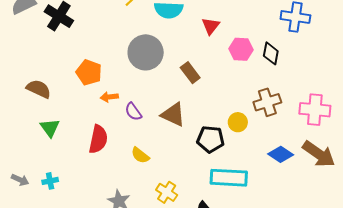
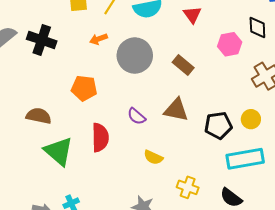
pink hexagon: (241, 49) -> (230, 44), moved
orange arrow: (109, 97) -> (99, 39), moved
yellow circle: (238, 122) -> (251, 119), moved
green triangle: (50, 128) -> (59, 151), size x1.5
red semicircle: (98, 139) -> (100, 137), moved

